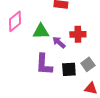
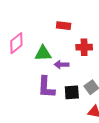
red cross: (78, 34) -> (84, 47), moved
purple arrow: (59, 42) -> (62, 65), turned -40

